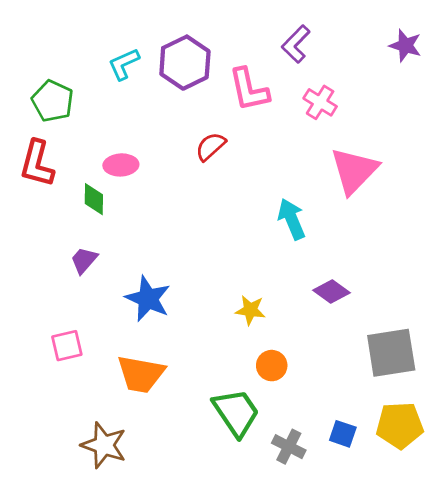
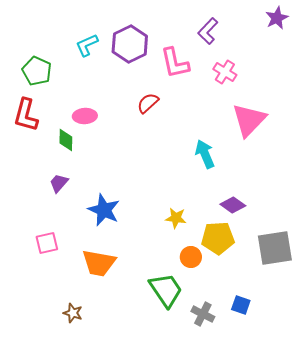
purple star: (405, 45) -> (277, 18), moved, turned 30
yellow pentagon: (400, 425) -> (218, 238), moved
brown star: (104, 445) -> (73, 313), size x0.6

